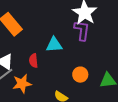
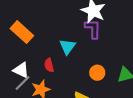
cyan triangle: (54, 45) -> (67, 47), turned -42

